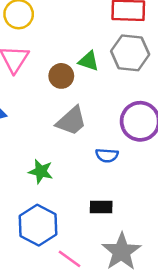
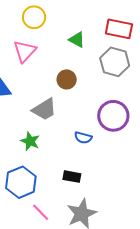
green triangle: (89, 61) -> (77, 40), moved
brown circle: (61, 76) -> (67, 79), moved
gray trapezoid: (71, 121) -> (44, 109), moved

